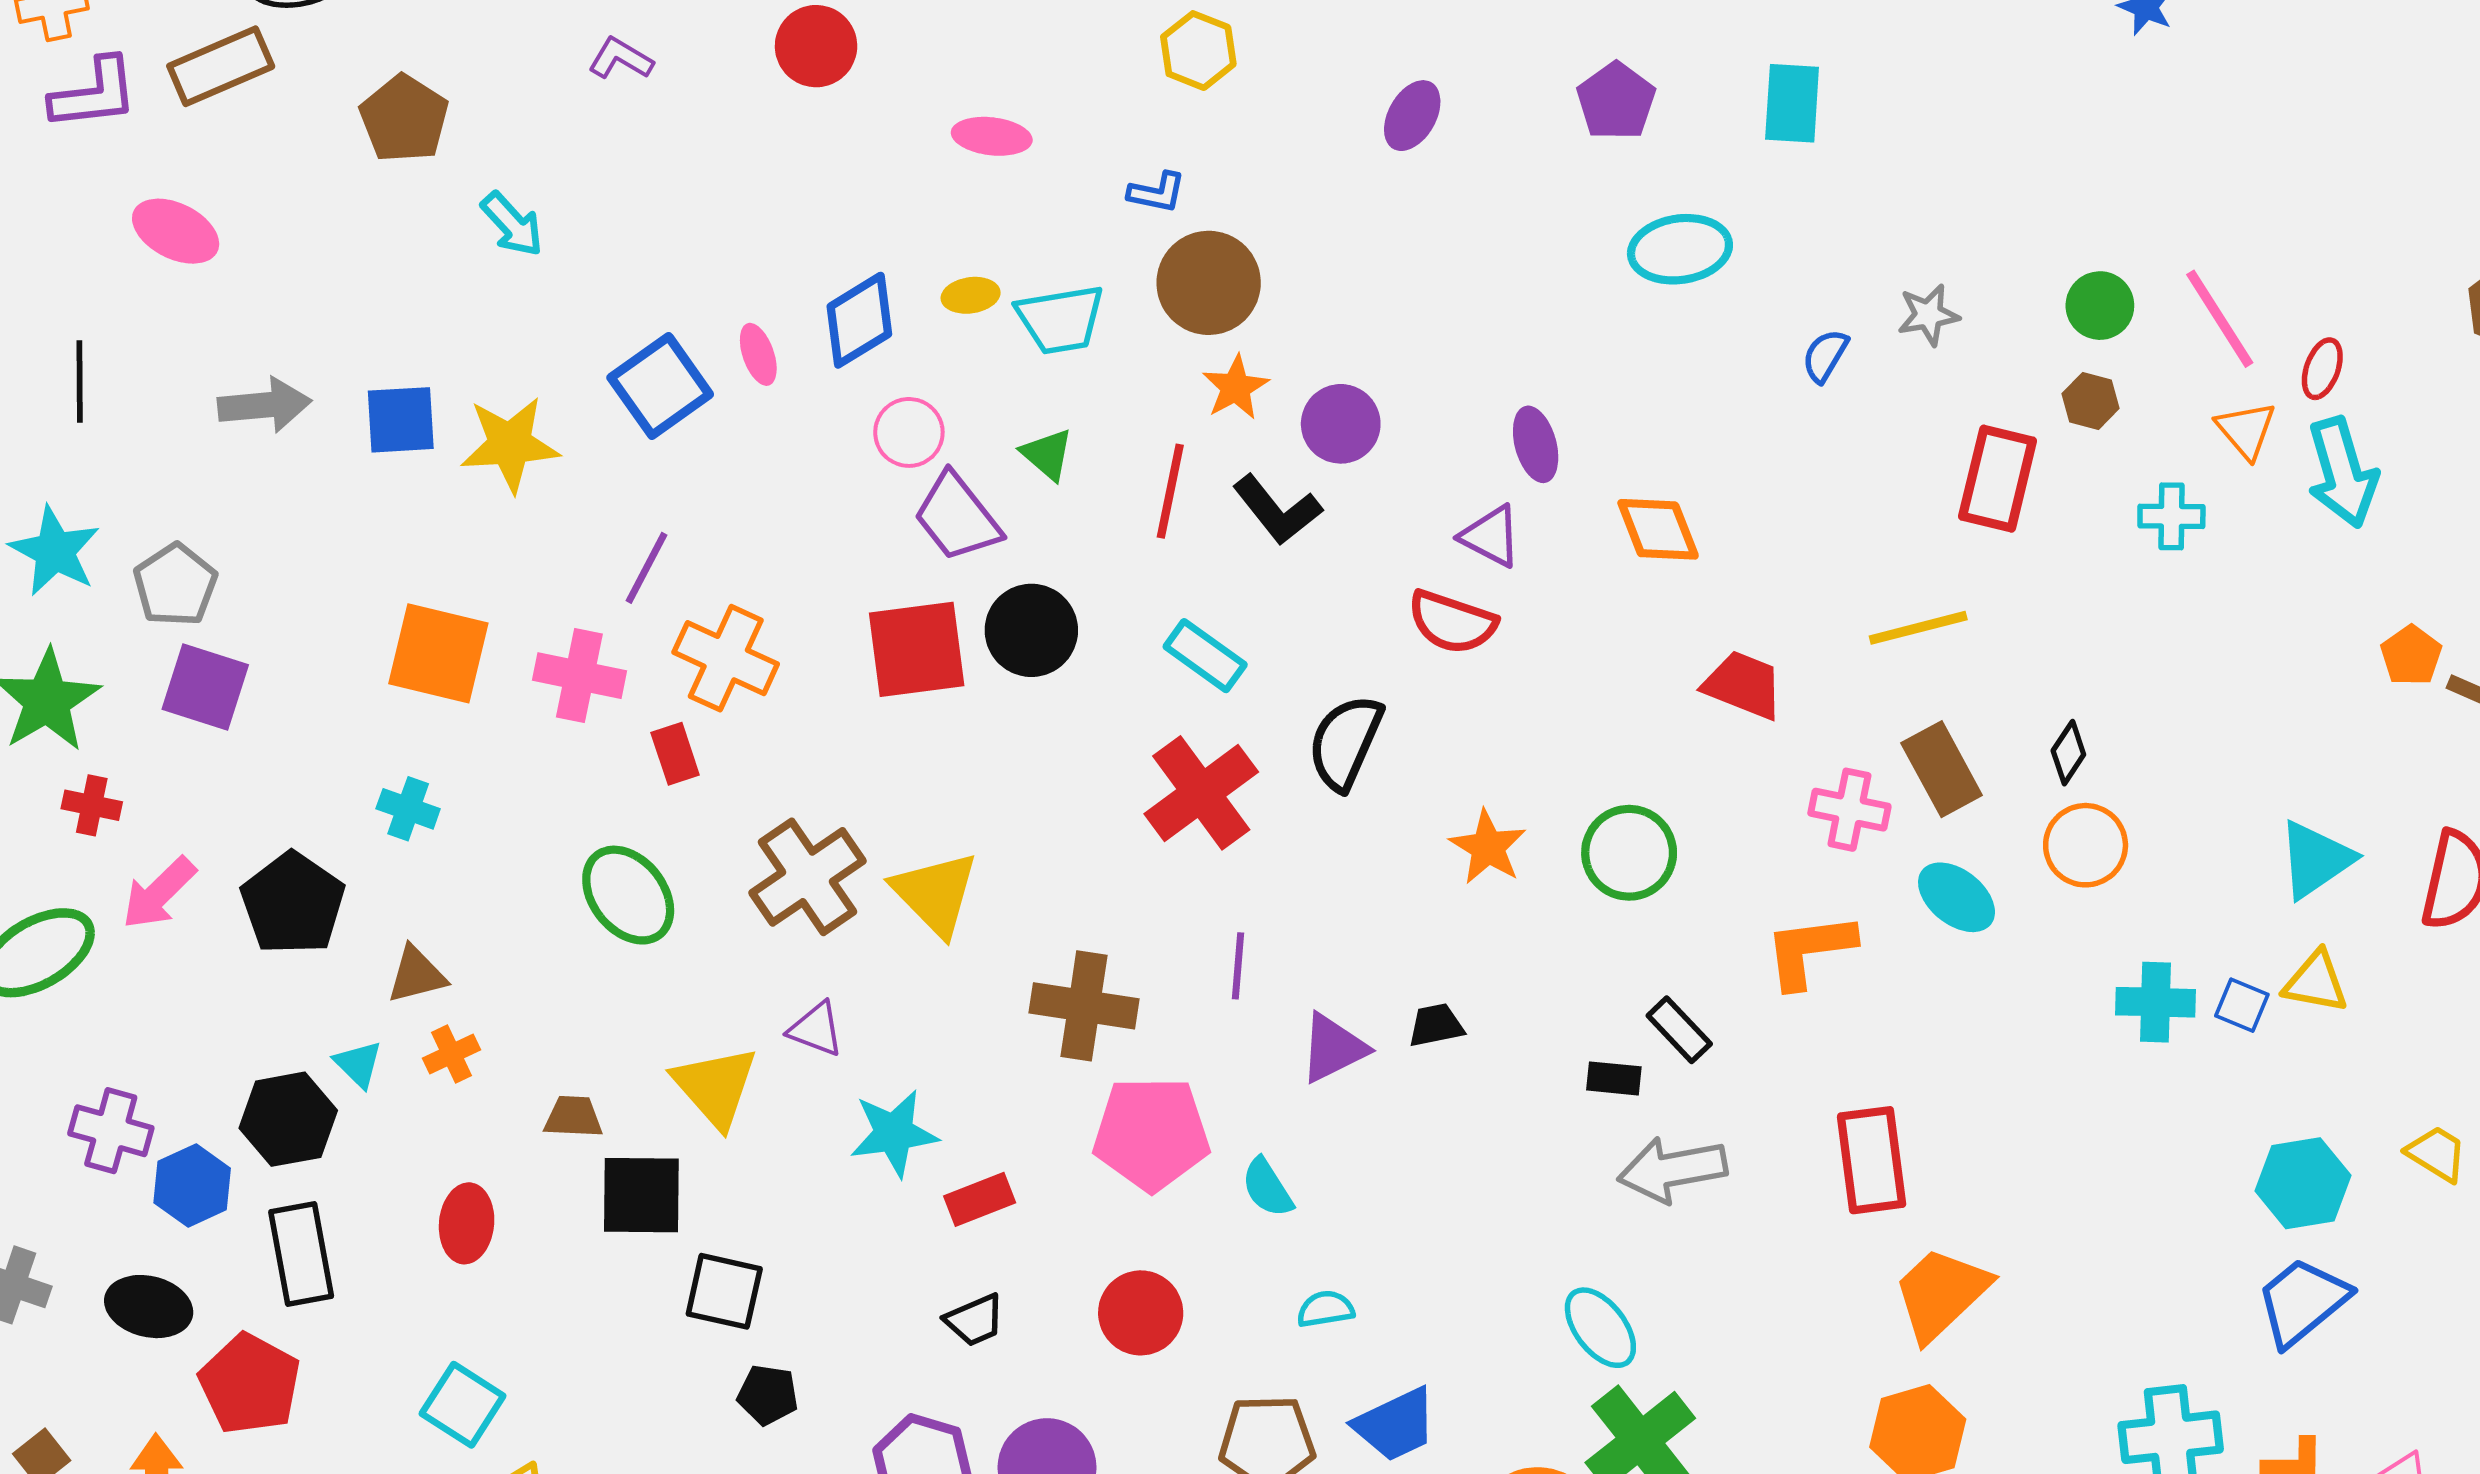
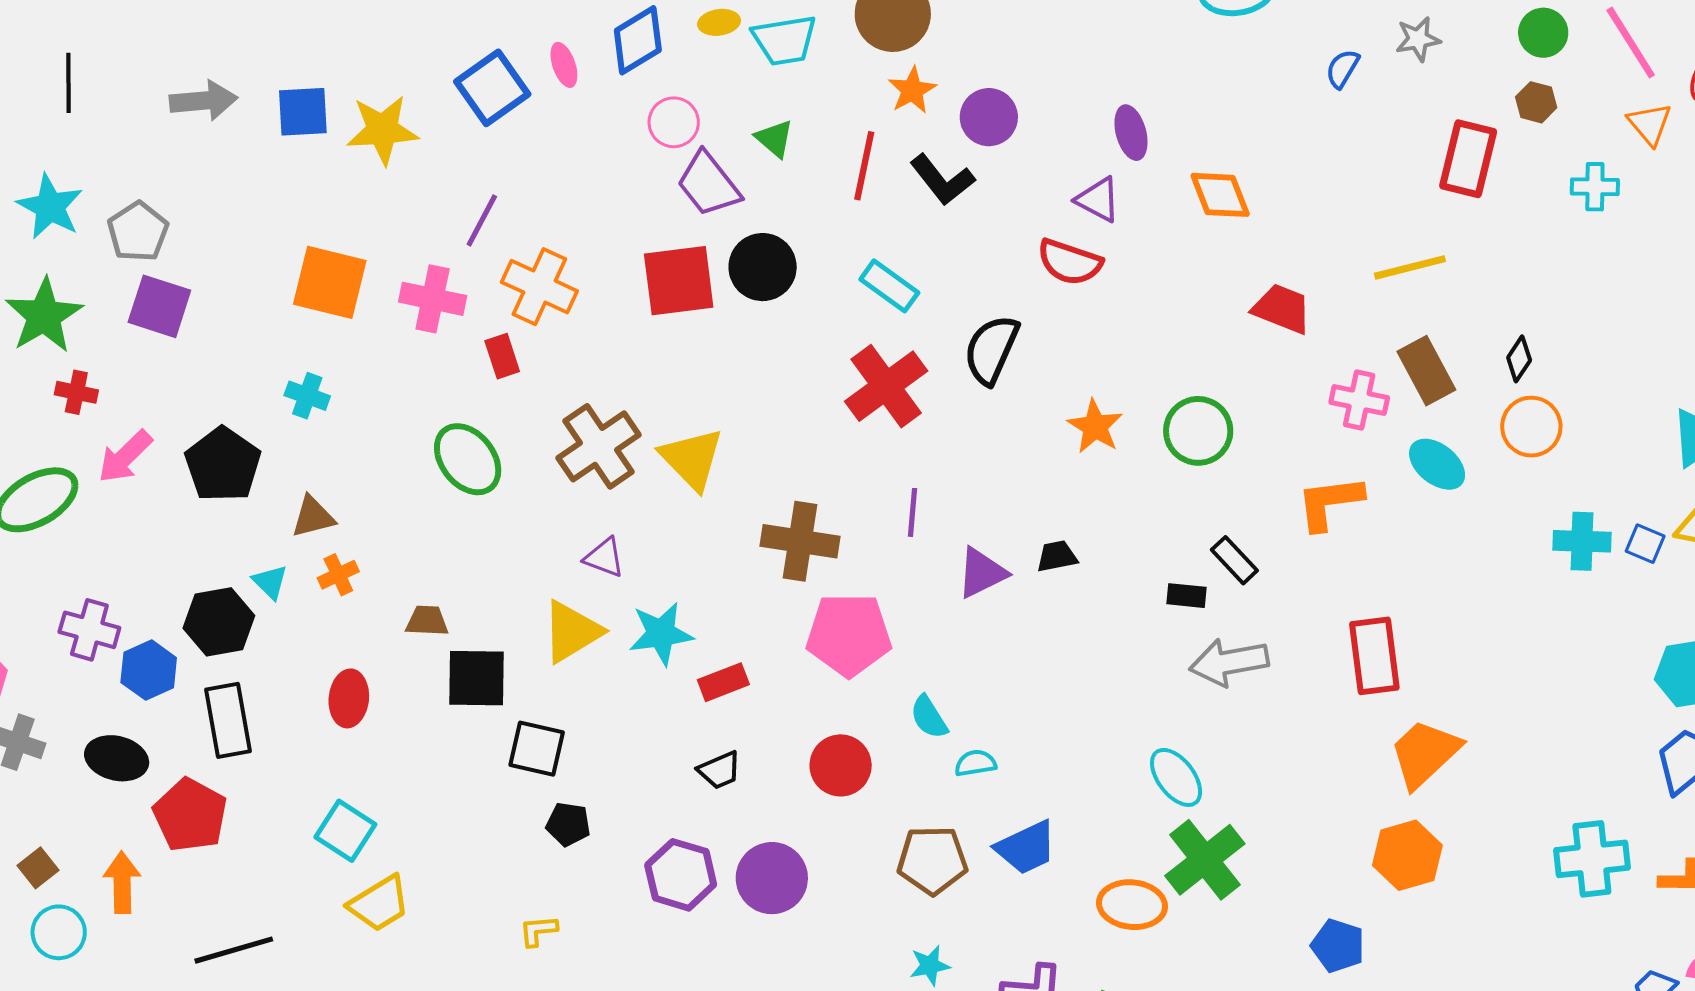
yellow triangle: (715, 1087) -> (572, 632), moved, turned 40
cyan semicircle: (1267, 1188) -> (929, 717), moved

